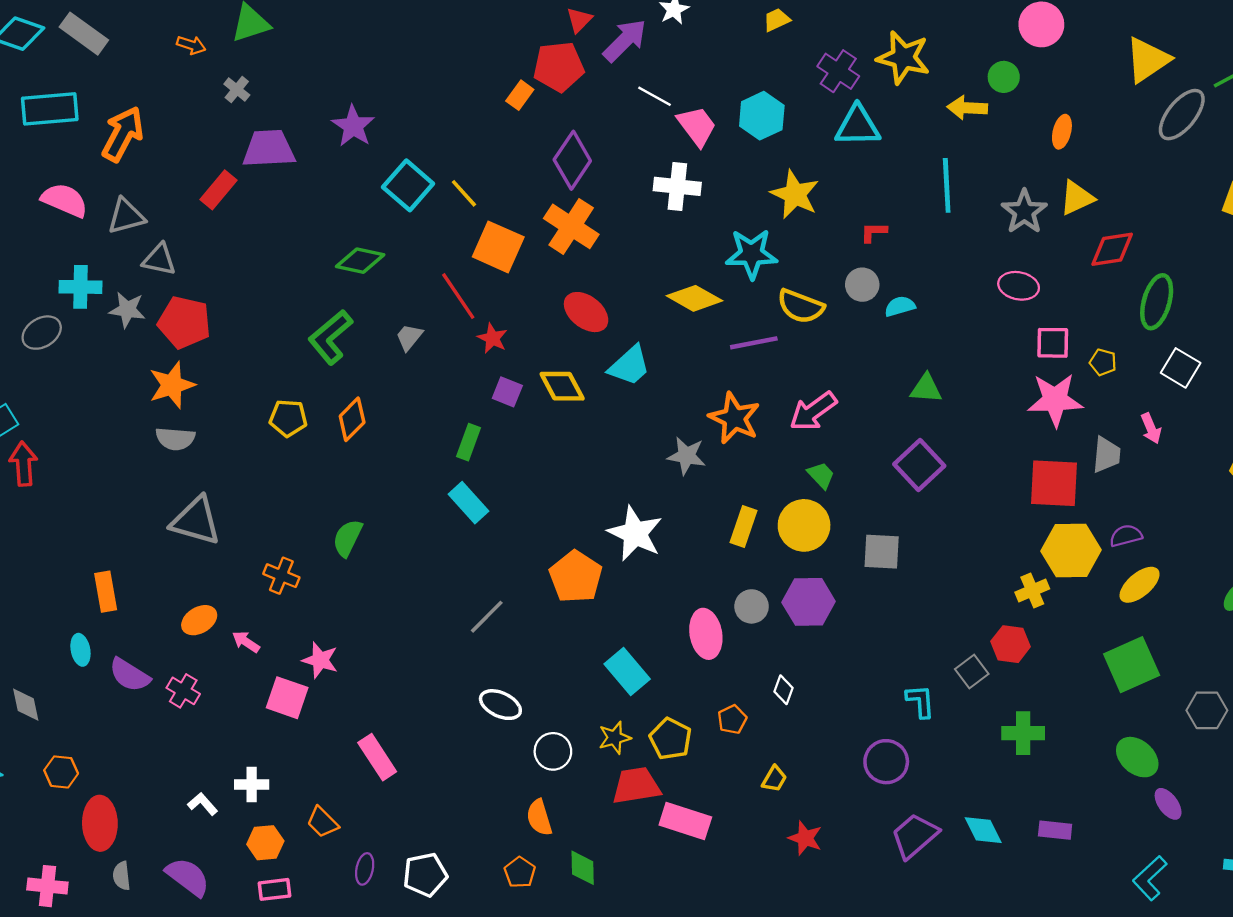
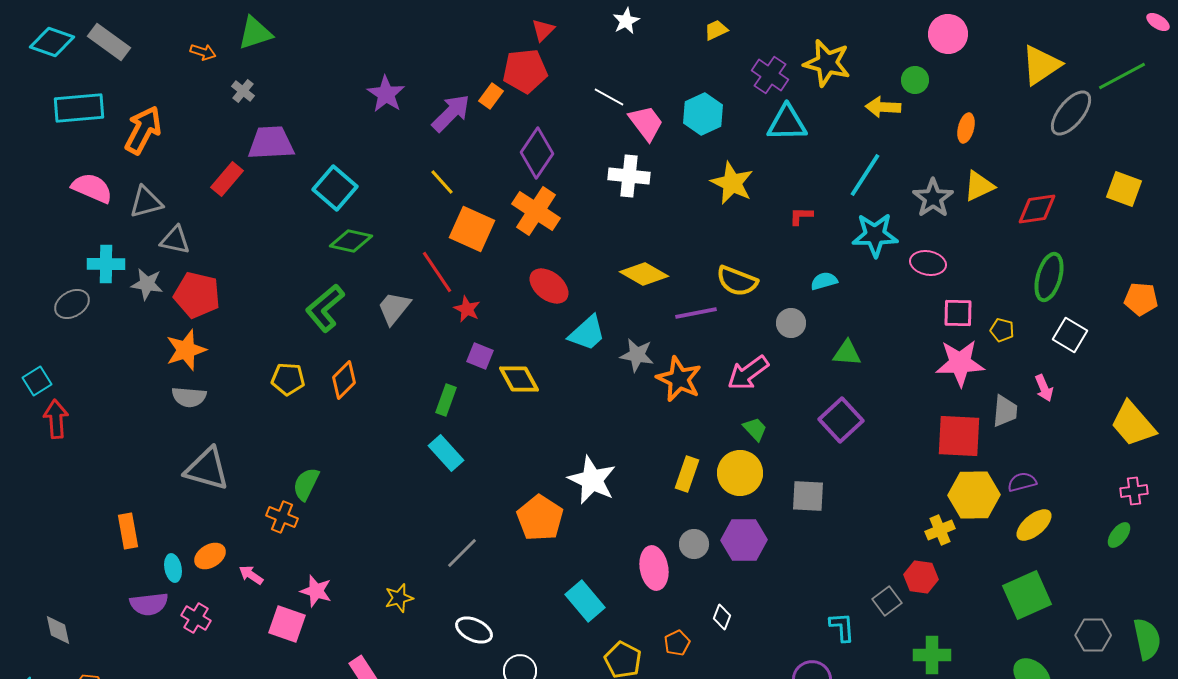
purple arrow: (625, 40) -> (451, 113), moved
purple star: (353, 126) -> (386, 94), moved
cyan square: (408, 185) -> (335, 188), moved
cyan line: (947, 185) -> (865, 175), turned 36
red diamond: (1112, 249) -> (1037, 209), moved
cyan star: (752, 254) -> (875, 235), moved
gray circle: (862, 285) -> (791, 323), moved
gray trapezoid: (409, 337) -> (394, 308), size x1.4
yellow diamond: (562, 386) -> (519, 379), moved
gray star: (686, 456) -> (637, 355), moved
green semicircle: (348, 538) -> (306, 484), moved
cyan ellipse: (80, 650) -> (173, 568), moved
purple semicircle: (130, 675) -> (149, 604), turned -39
yellow star: (615, 738) -> (399, 598), moved

